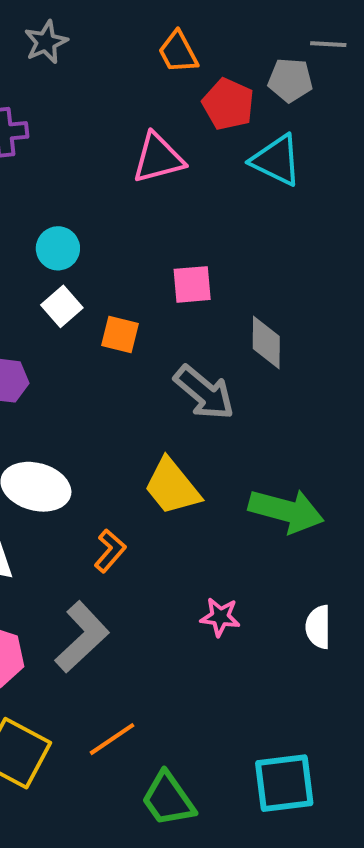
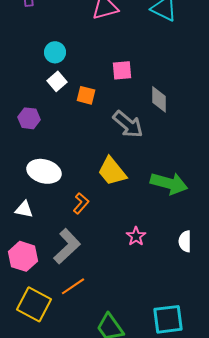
pink star: (220, 617) -> (136, 236), turned 30
orange line: (112, 739) -> (73, 286), moved

